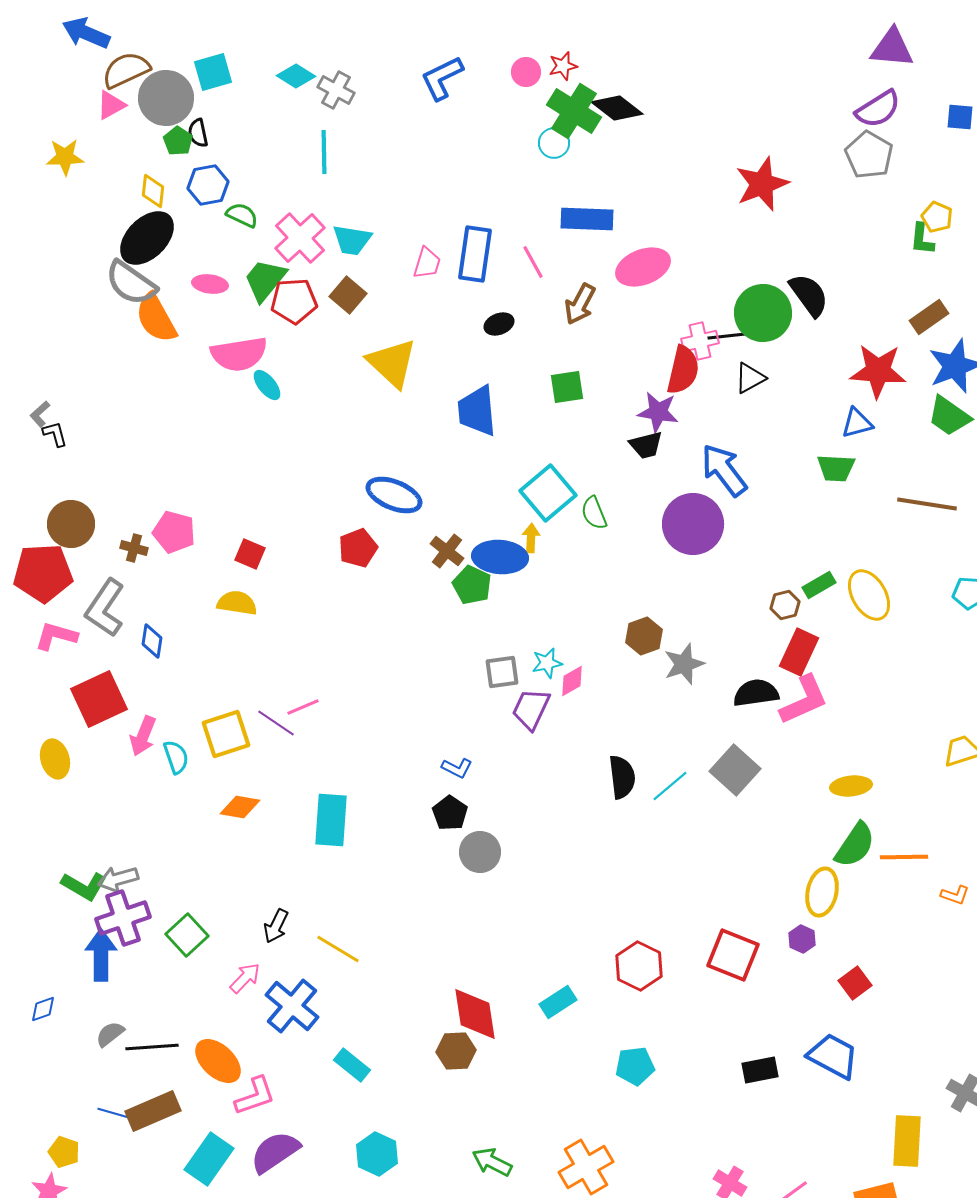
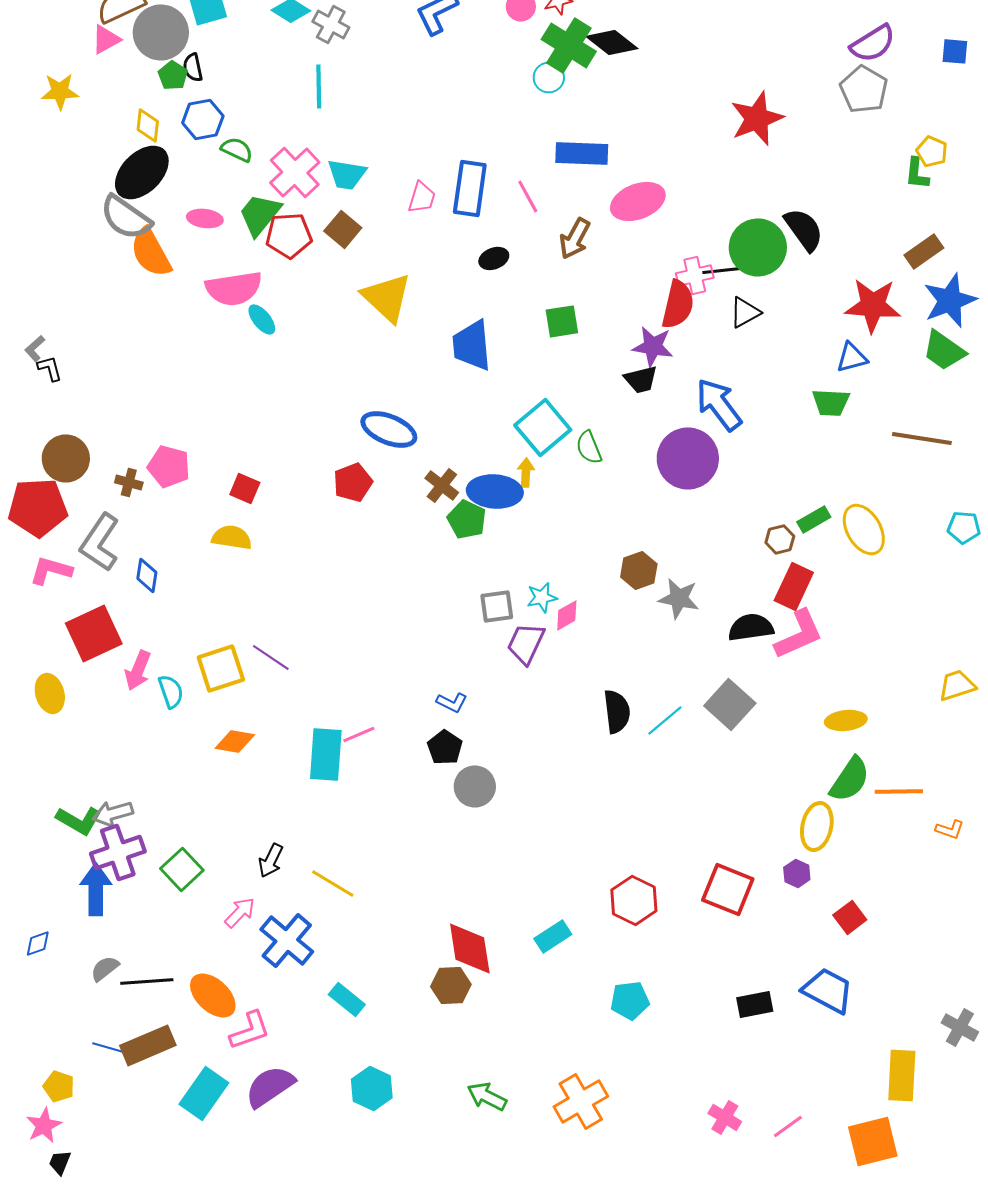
gray star: (684, 664) -> (679, 598), turned 30
pink line: (303, 707) -> (359, 734), moved

